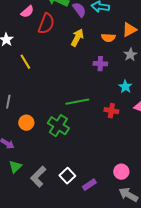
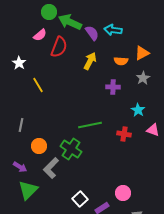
green triangle: (15, 167) -> (28, 190), size x1.5
pink circle: (121, 172) -> (123, 193), moved
gray L-shape: (38, 177) -> (51, 168), moved

